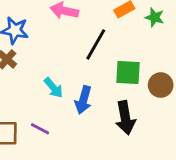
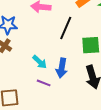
purple line: (40, 129) -> (44, 83), moved

